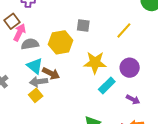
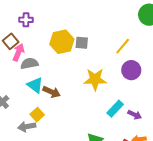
yellow hexagon: (61, 42) -> (62, 42), moved
purple circle: (130, 68) -> (131, 70), moved
gray arrow: (39, 82) -> (27, 127), moved
cyan rectangle: (107, 86) -> (115, 109), moved

